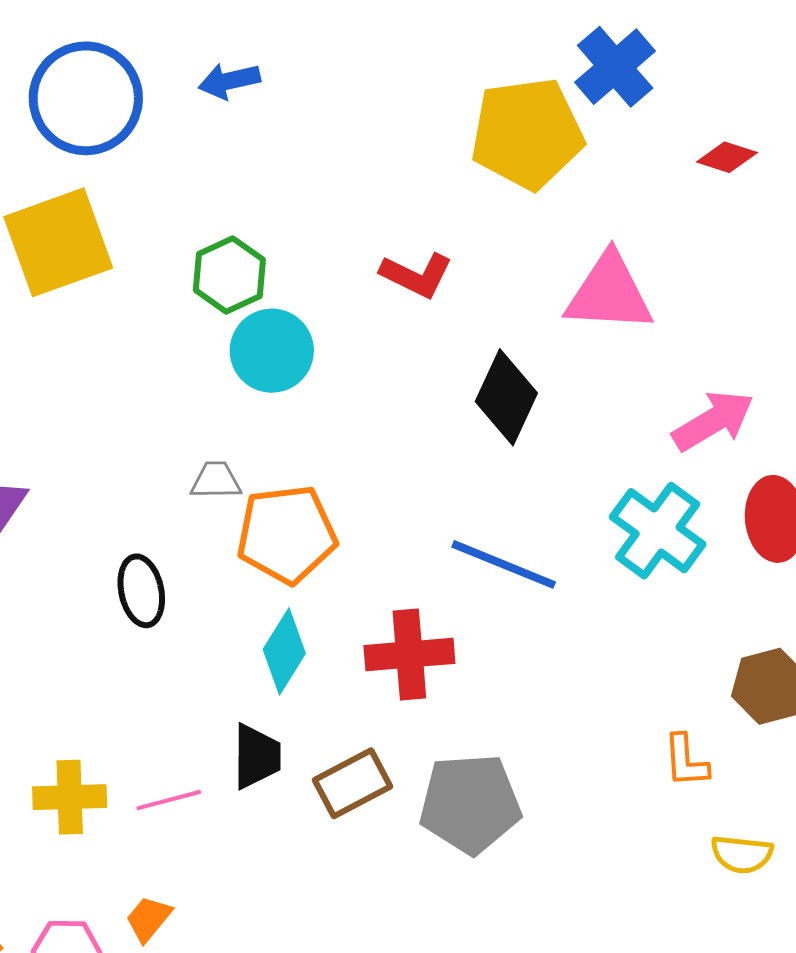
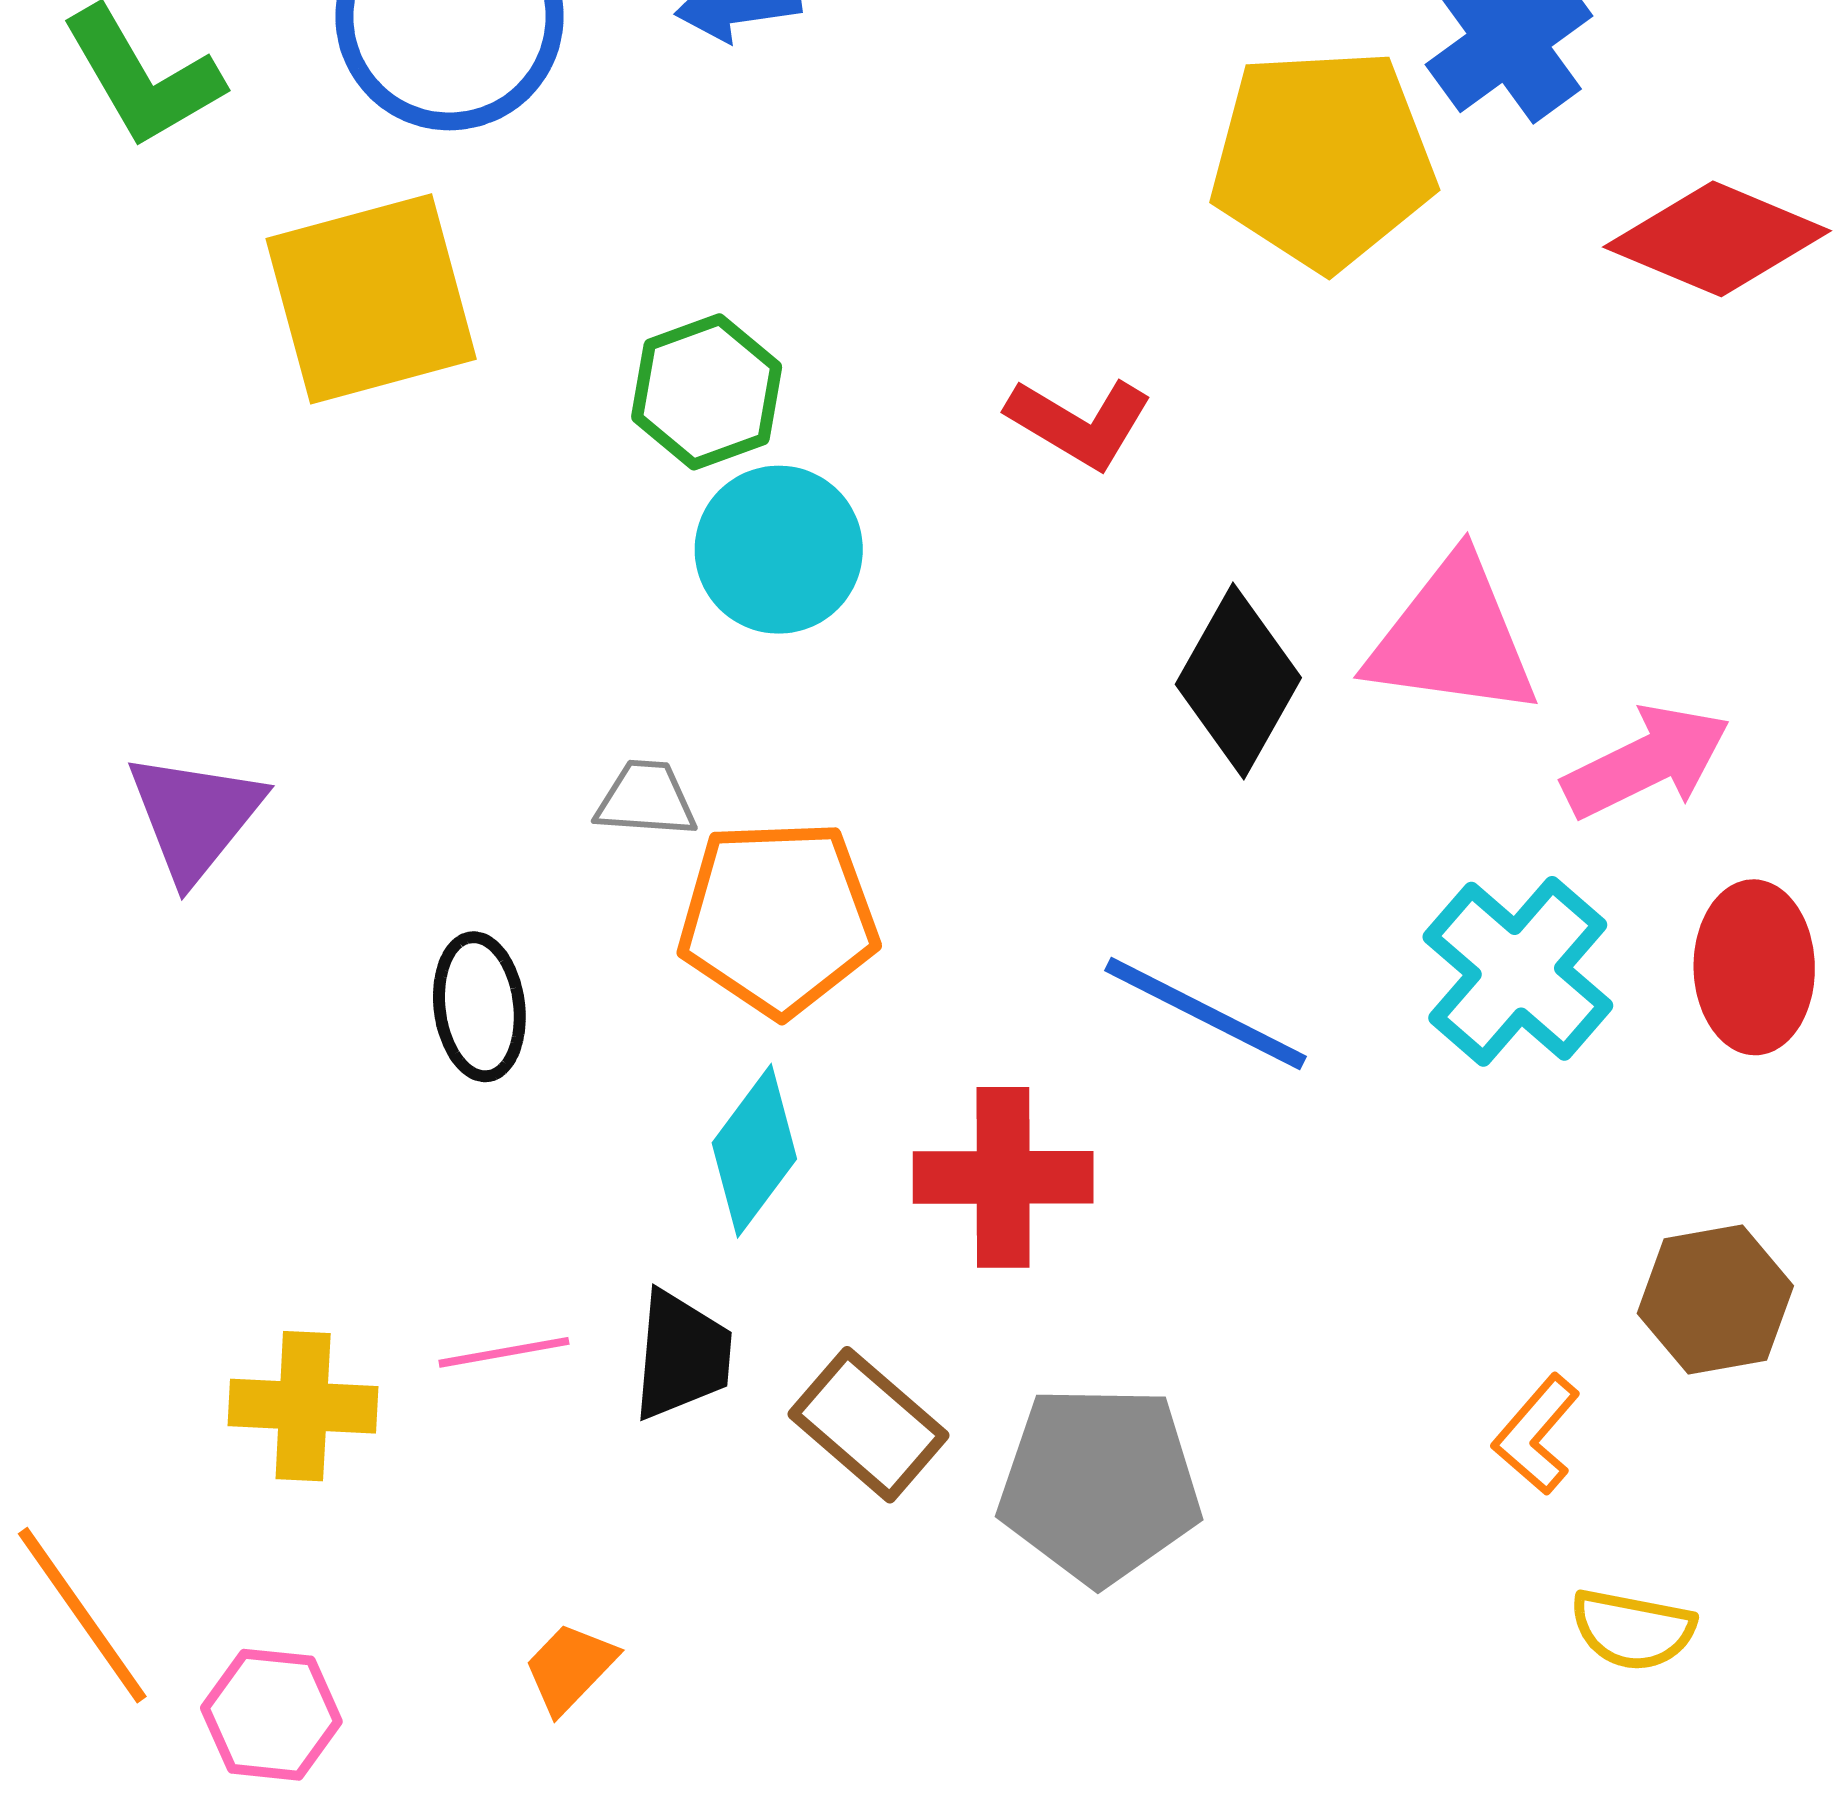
red diamond: (727, 157) -> (1717, 239), size x1.8
pink triangle: (609, 293) -> (1453, 638), moved
orange L-shape: (686, 761) -> (1536, 1435), turned 40
brown rectangle: (352, 783) -> (868, 1425), turned 64
pink line: (169, 800) -> (504, 1352), moved
orange trapezoid: (149, 919) -> (570, 1668), moved

